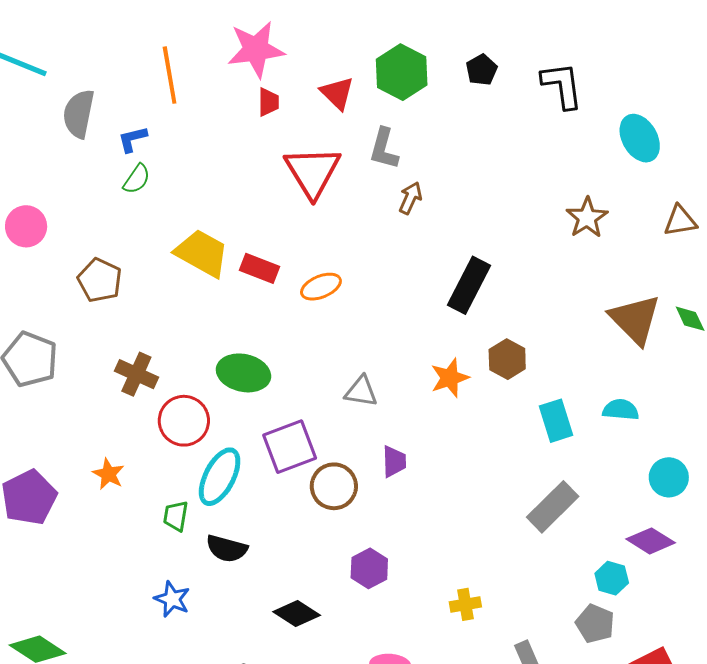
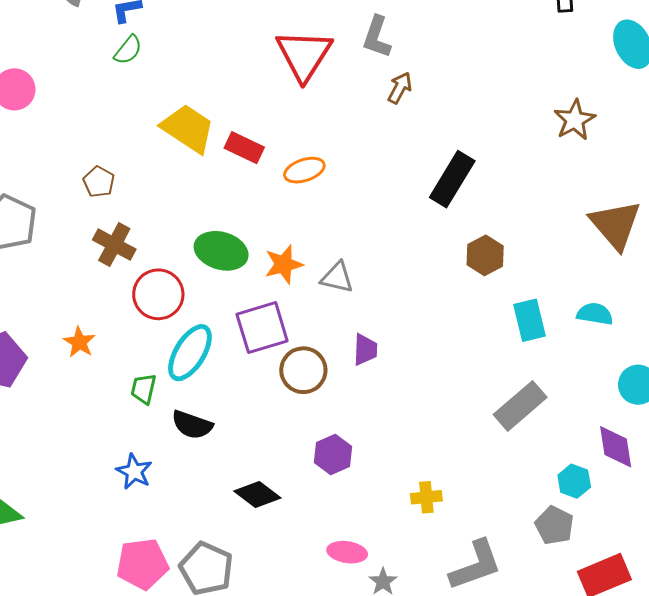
brown pentagon: (100, 280) -> (99, 182), moved, size x0.7
orange star: (450, 378) -> (284, 264), moved
purple diamond: (651, 541) -> (616, 447), turned 45

